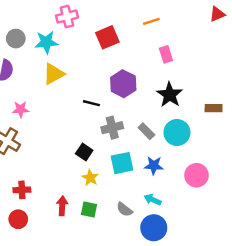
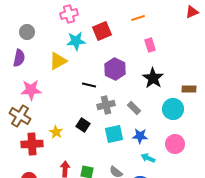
cyan star: (46, 42) -> (76, 41), moved
pink star: (21, 109) -> (31, 90), size x1.5
cyan circle: (177, 133) -> (173, 109), moved
yellow star: (90, 178) -> (56, 132), moved
red cross: (22, 190) -> (32, 144), moved, size x1.5
cyan arrow: (153, 200) -> (148, 158), moved

